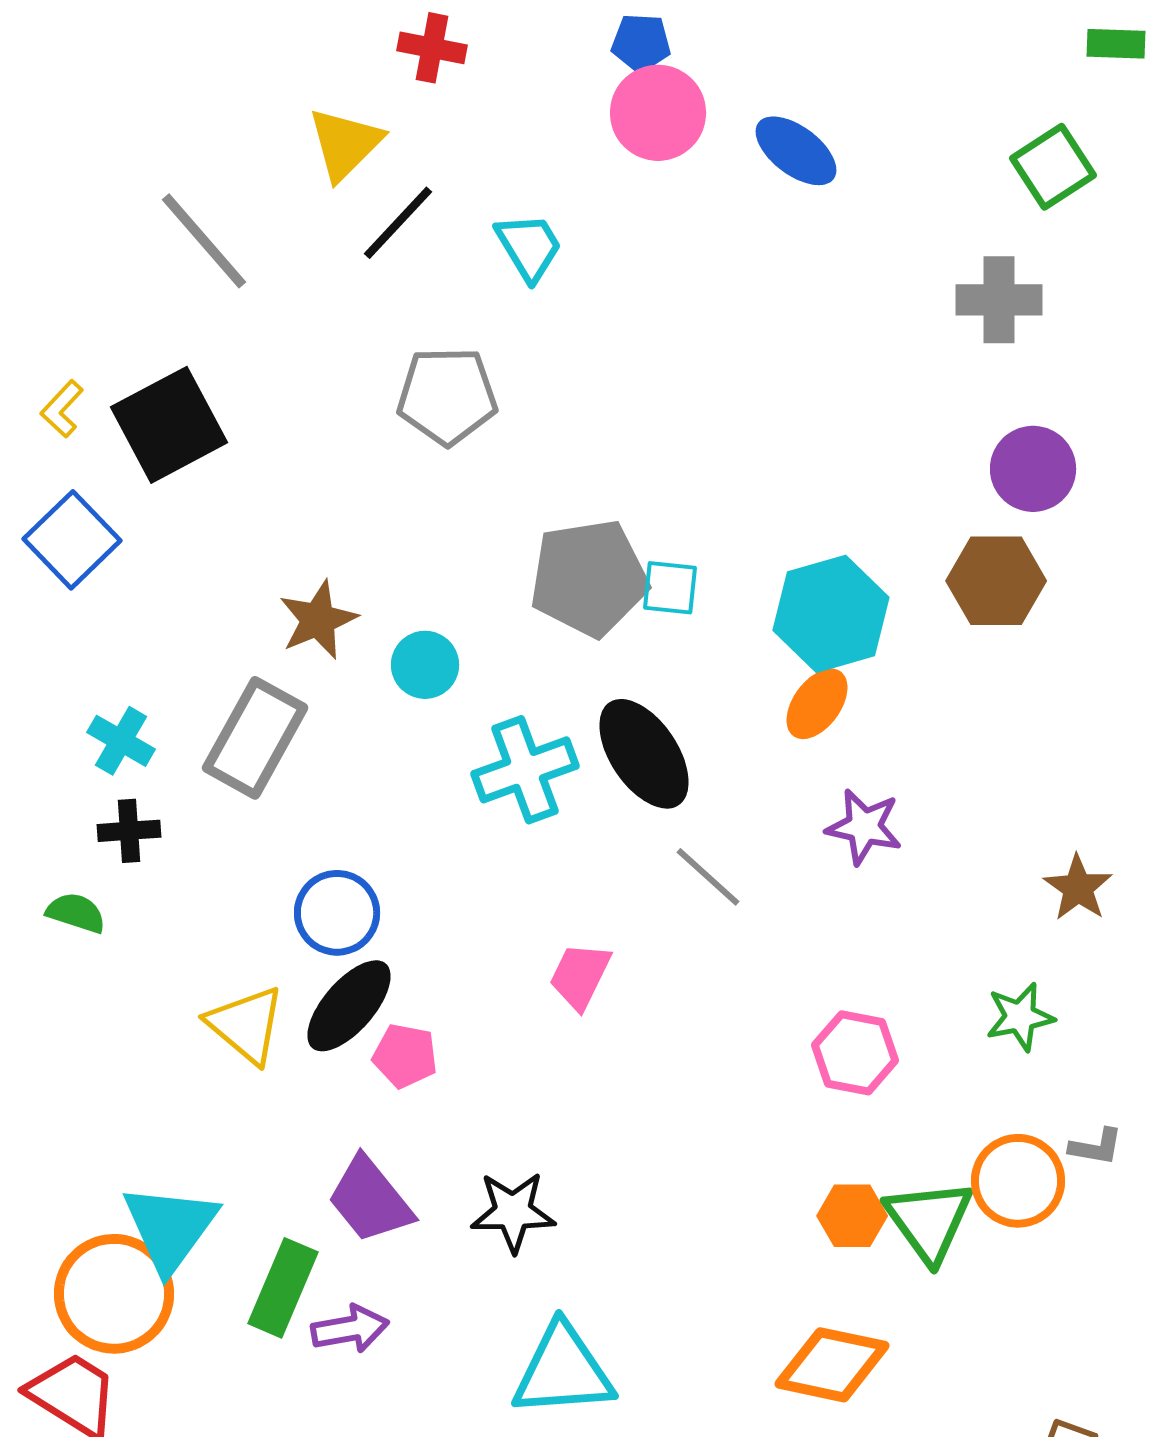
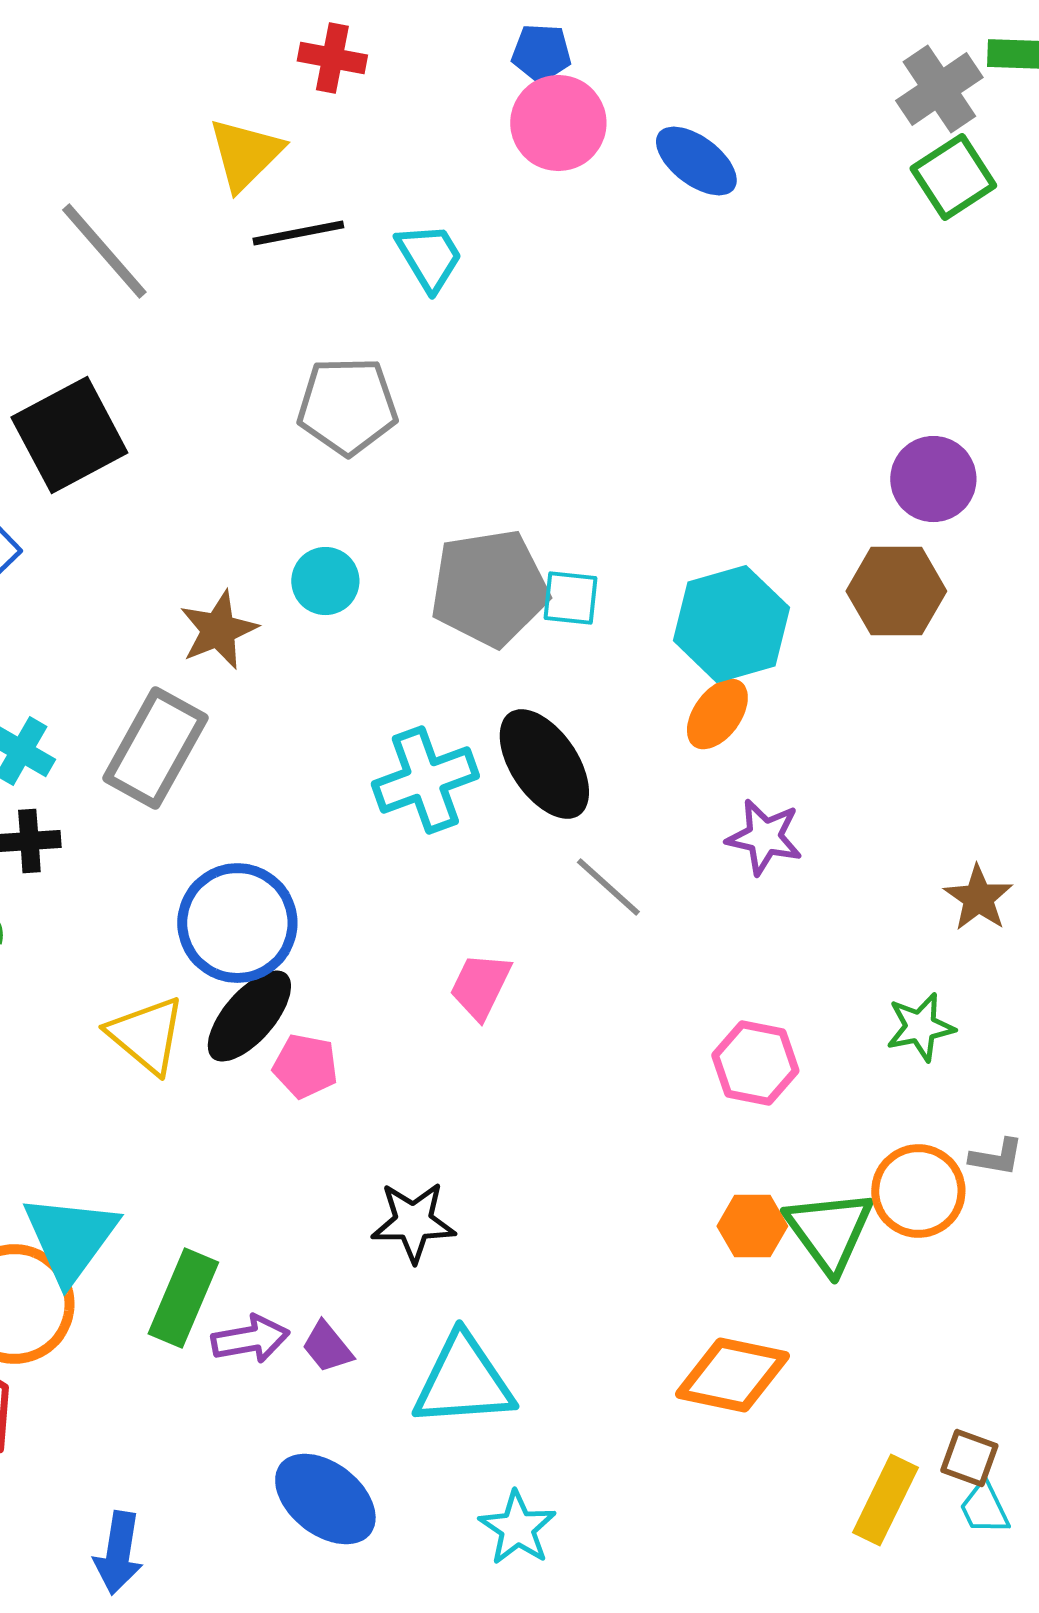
black line: (398, 223) -> (298, 233), turned 36
gray cross: (999, 300) -> (939, 89), moved, turned -34
cyan circle: (425, 665) -> (325, 581), moved
blue circle: (337, 913) -> (237, 923), size x1.4
purple trapezoid: (370, 1200) -> (327, 1347), moved, size x0.6

